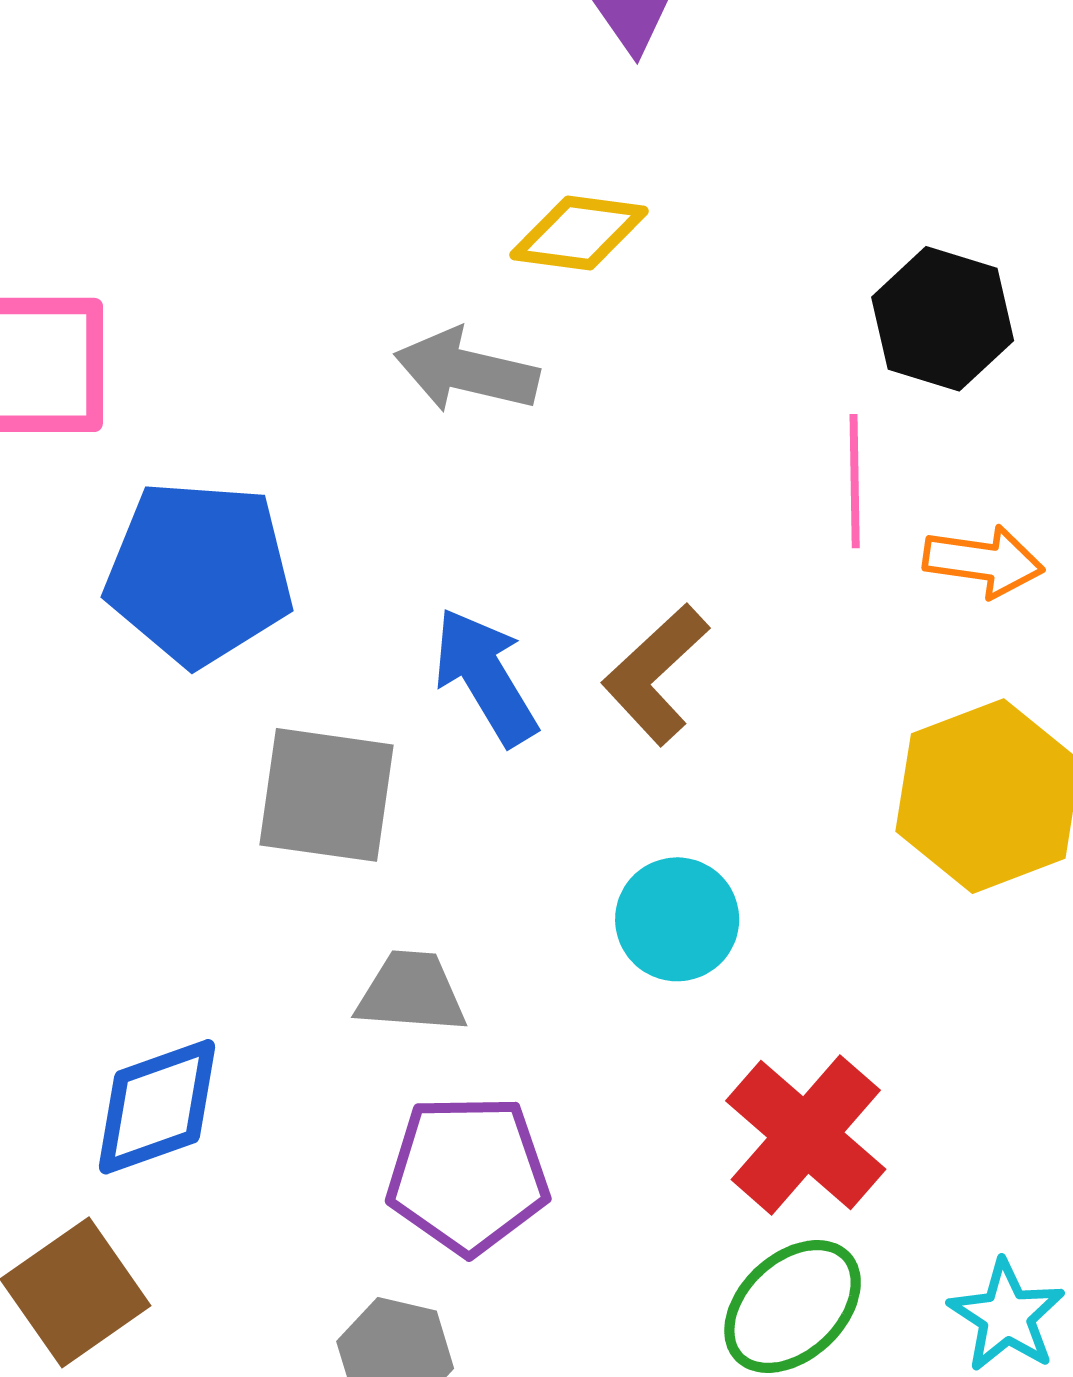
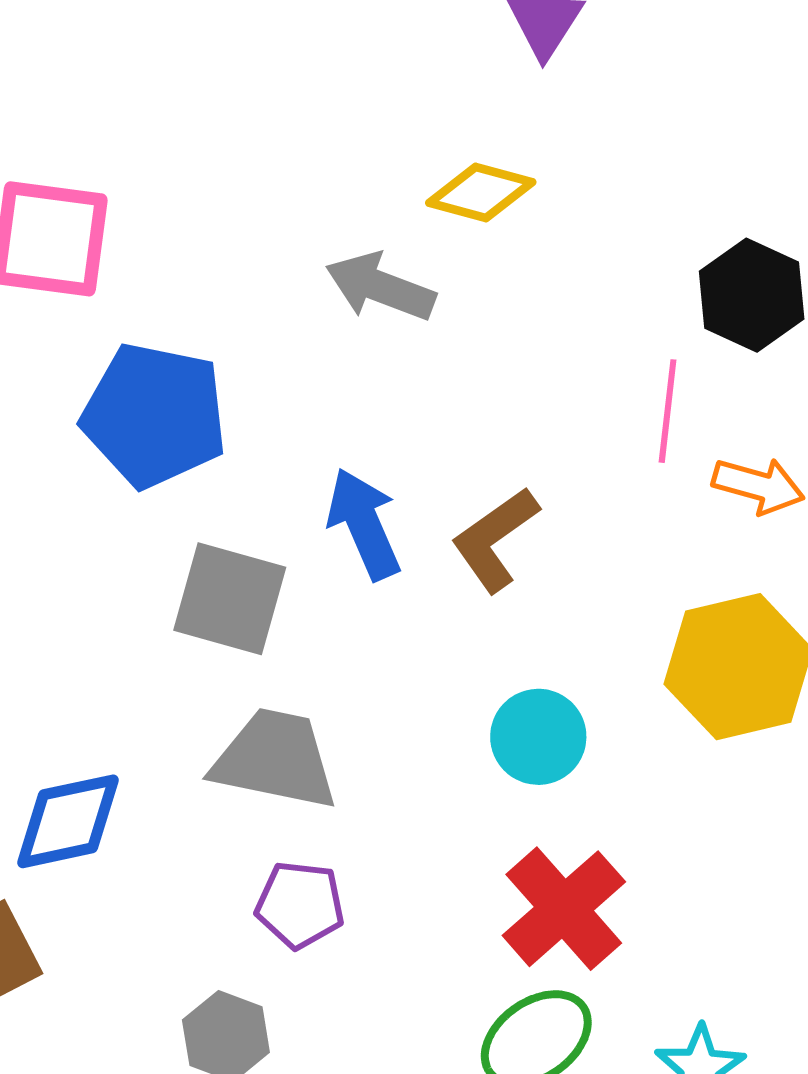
cyan circle: (677, 919) -> (538, 737), moved
gray trapezoid: (411, 992) -> (275, 759), size x1.5
purple pentagon: (468, 1174) -> (300, 905), size x0.7

